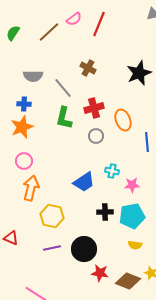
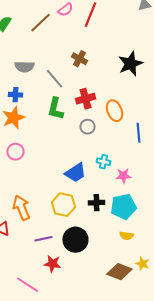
orange arrow: (31, 188) -> (21, 208), moved, turned -35
yellow hexagon: (52, 216) -> (63, 205), moved
red star: (100, 273) -> (52, 264), moved

